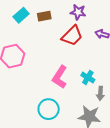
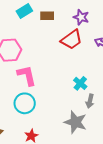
pink L-shape: (60, 77) -> (27, 75), moved, turned 125
cyan circle: (49, 109) -> (25, 103), moved

